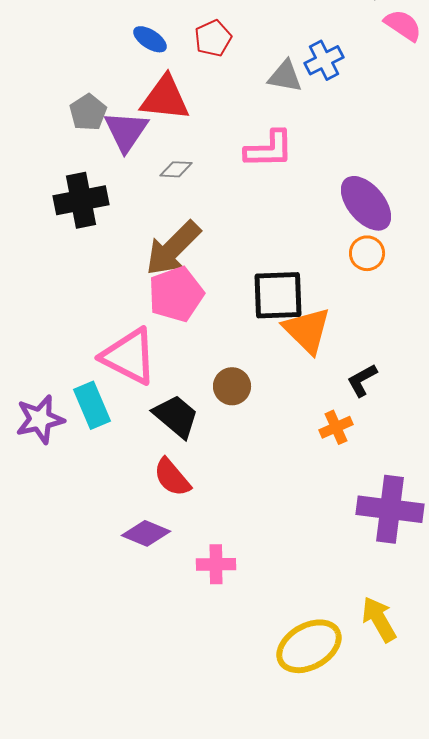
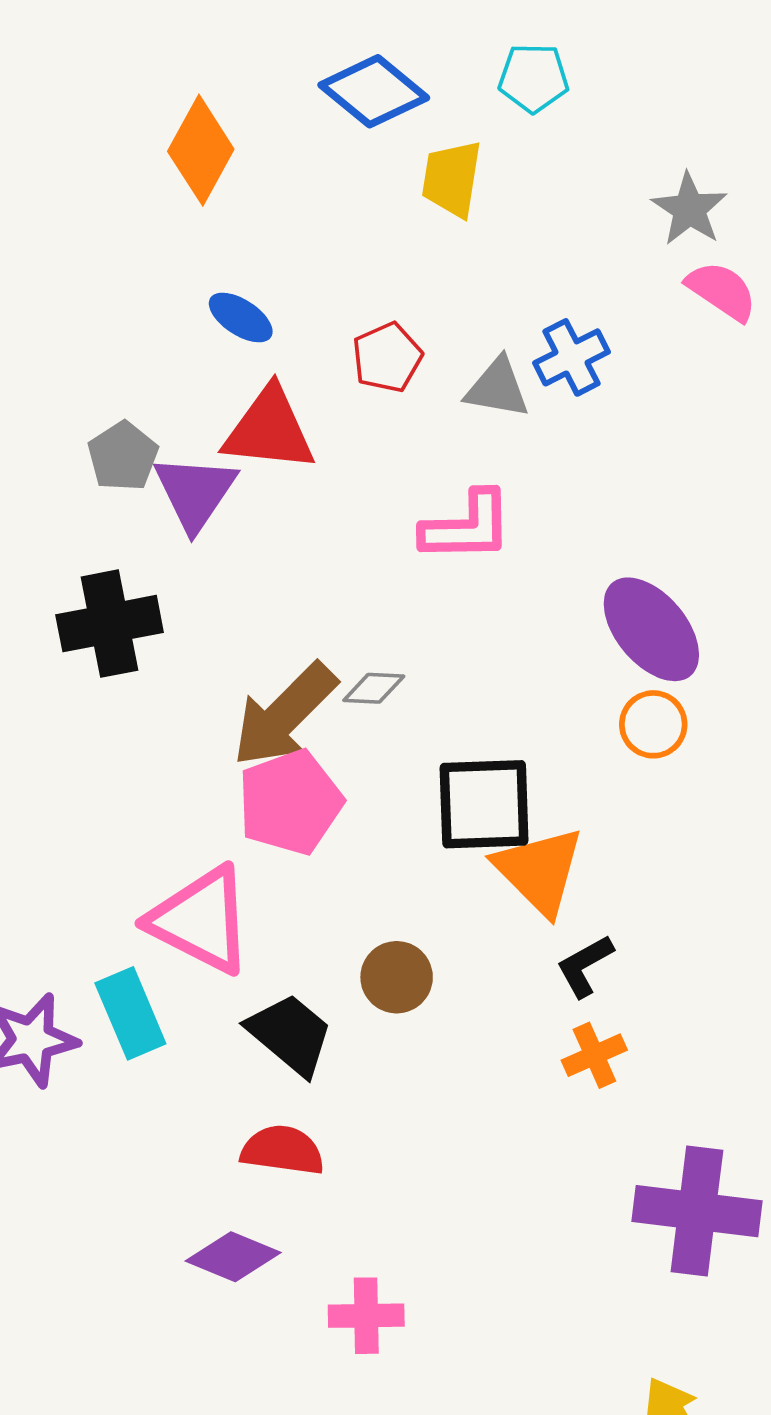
red pentagon: (213, 38) -> (387, 357), moved
gray diamond: (176, 169) -> (374, 688), moved
black L-shape: (362, 380) -> (585, 966), moved
red semicircle: (172, 477) -> (283, 1150), turned 138

